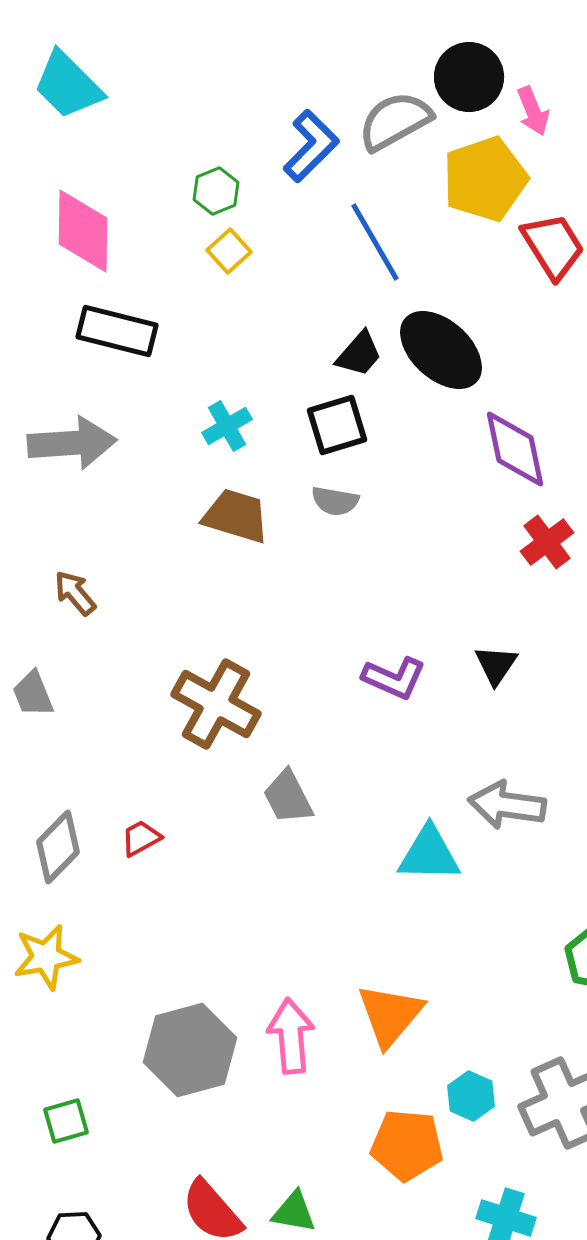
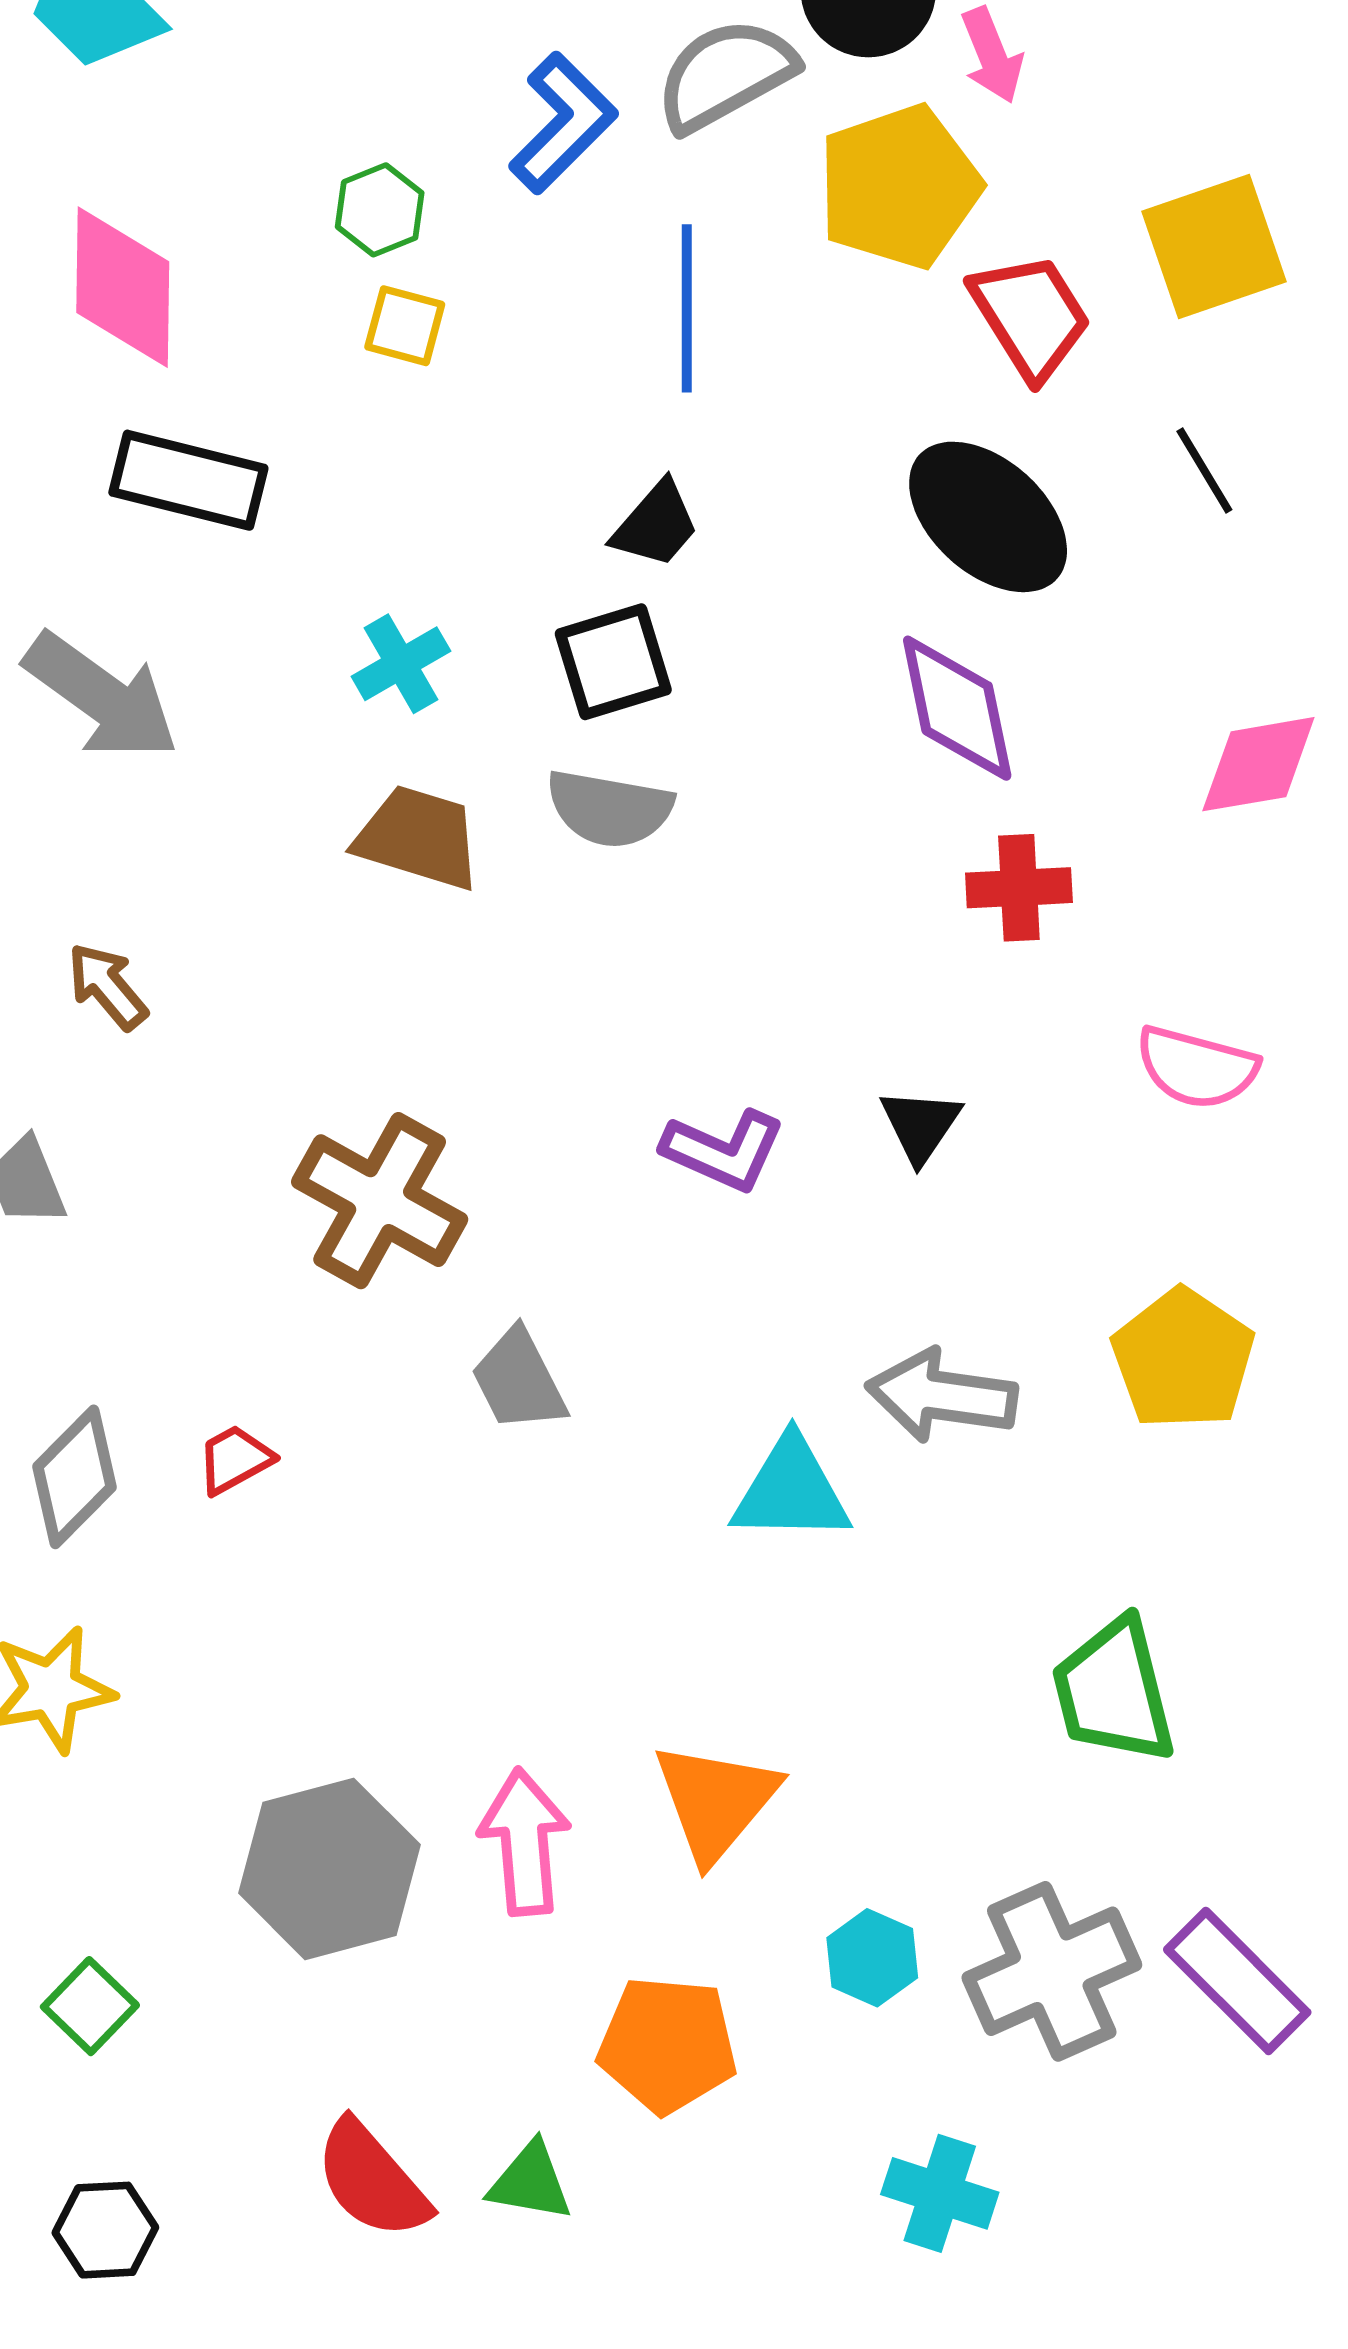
blue line: (375, 242) -> (687, 308), turned 30
yellow square: (229, 251) -> (405, 326), turned -33
black ellipse: (441, 350) -> (988, 517), moved
gray arrow: (72, 443) -> (102, 697), turned 40
gray semicircle: (335, 501) -> (609, 809), size x1.4
red cross: (547, 542) -> (1019, 888), turned 34
green square: (66, 1121) -> (90, 2006), turned -30
orange pentagon: (407, 1145) -> (667, 2045), moved

